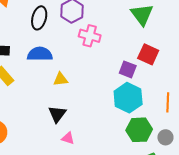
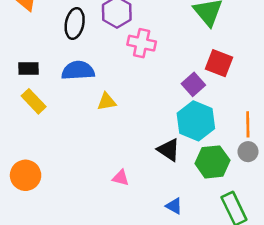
purple square: (128, 69) -> (193, 84), turned 30
black triangle: (57, 114) -> (169, 150), moved, turned -30
gray circle: (165, 137) -> (248, 152), moved

